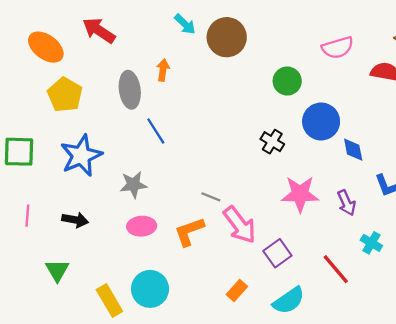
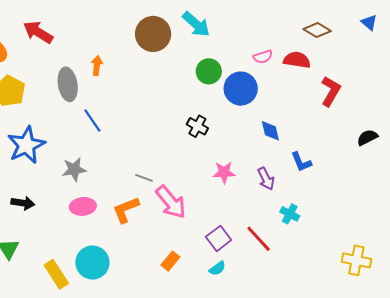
cyan arrow: (185, 24) -> (196, 24), moved, size x1.4
pink semicircle: (338, 48) -> (263, 57), moved, size x0.7
blue circle: (321, 121) -> (241, 89), moved
pink star: (300, 194) -> (224, 172), size x0.7
purple square: (277, 253) -> (219, 238), moved
cyan semicircle: (289, 301) -> (217, 268), size x0.6

